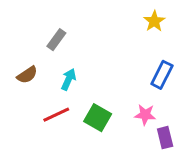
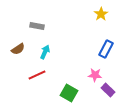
gray rectangle: (56, 40) -> (37, 26), turned 64
green square: (98, 118) -> (69, 93), moved
purple rectangle: (165, 138) -> (108, 90), turned -32

